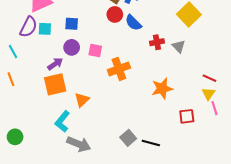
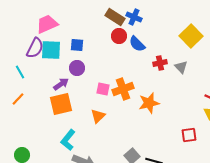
cyan square: (45, 29) -> (51, 50), size x1.5
pink square: (95, 50) -> (103, 89), moved
orange line: (11, 79) -> (18, 99), turned 64
orange star: (162, 89) -> (149, 103), moved
orange triangle: (82, 100) -> (98, 116), moved

